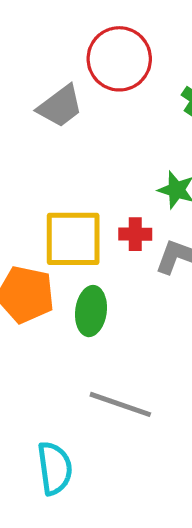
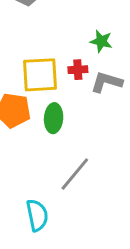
gray line: (120, 404) -> (75, 174), turned -66

